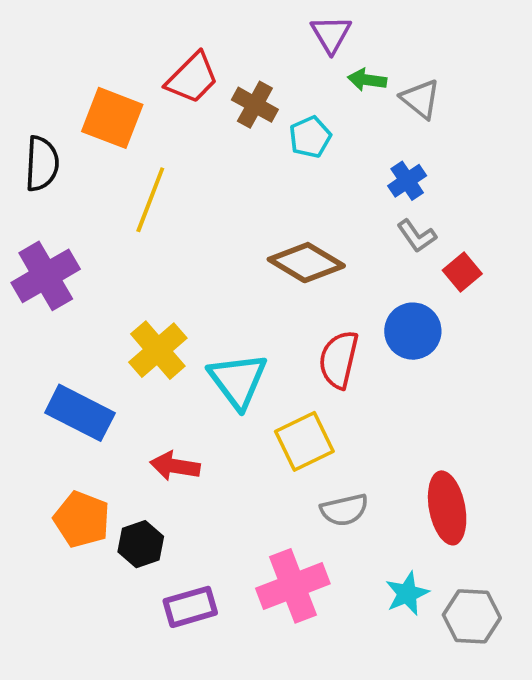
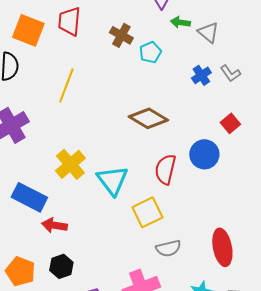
red trapezoid: (192, 78) -> (69, 21), moved, turned 140
orange square: (112, 118) -> (28, 30), moved
gray L-shape: (417, 236) -> (230, 73), moved
red arrow: (175, 466) -> (54, 225), moved
orange pentagon: (82, 519) -> (20, 271), moved

